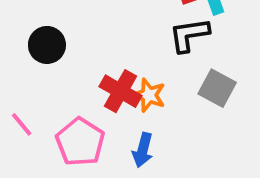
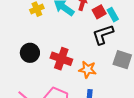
red cross: (120, 91) -> (61, 59), moved

